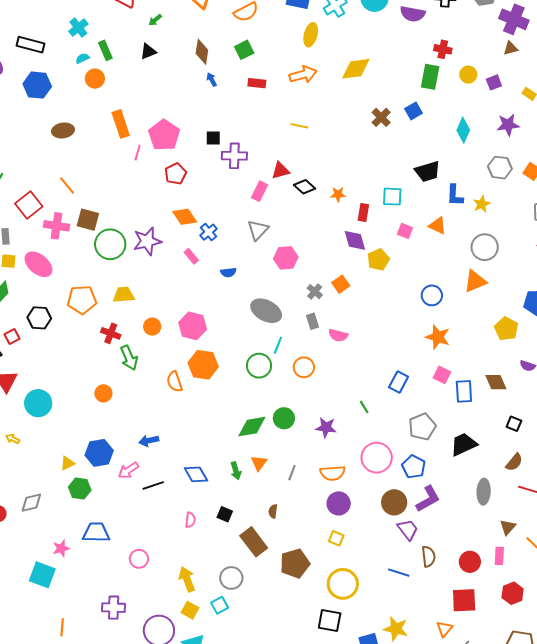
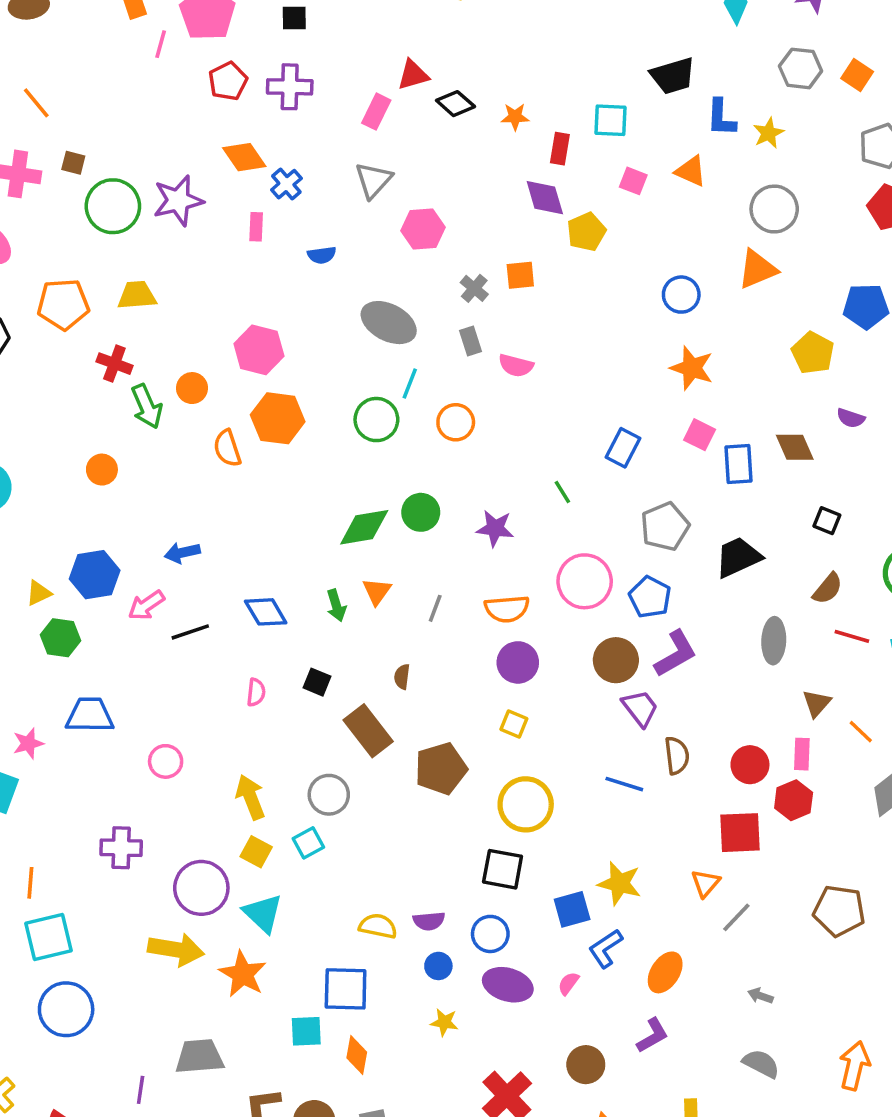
purple cross: (234, 156) -> (290, 87), moved
brown square: (88, 220) -> (73, 163), size x0.6
pink rectangle: (191, 256) -> (256, 227), turned 42
orange square: (341, 284) -> (520, 275), turned 30
orange circle: (152, 327) -> (192, 388), moved
red hexagon: (513, 593) -> (794, 800), moved

